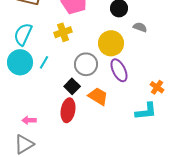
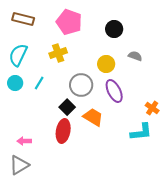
gray semicircle: (140, 27) -> (135, 56), moved
yellow circle: (111, 43) -> (106, 64), size x0.7
cyan circle: (20, 62) -> (15, 83), size x0.6

